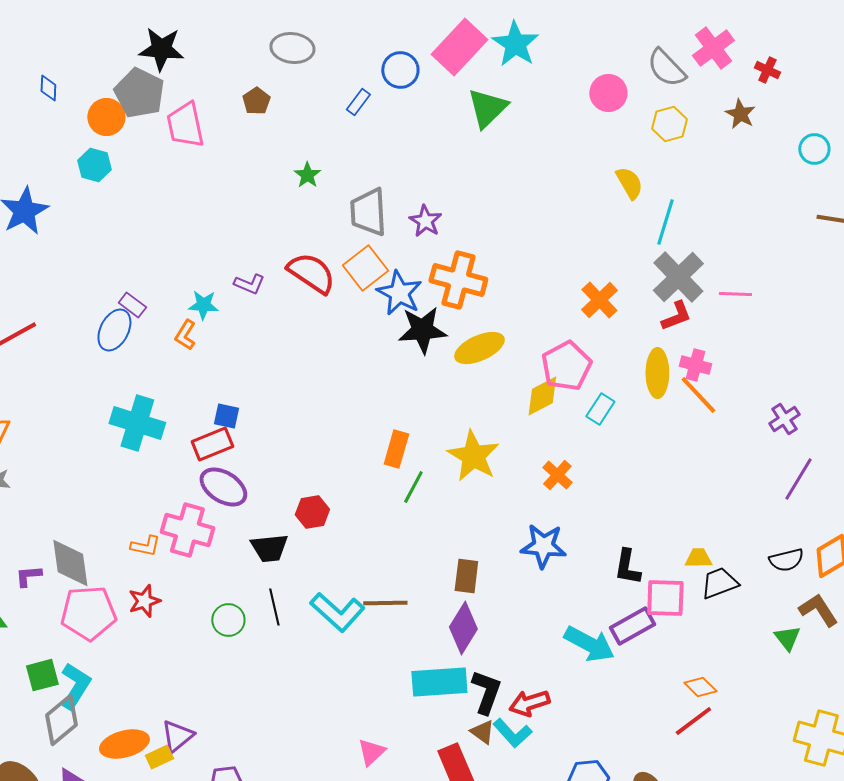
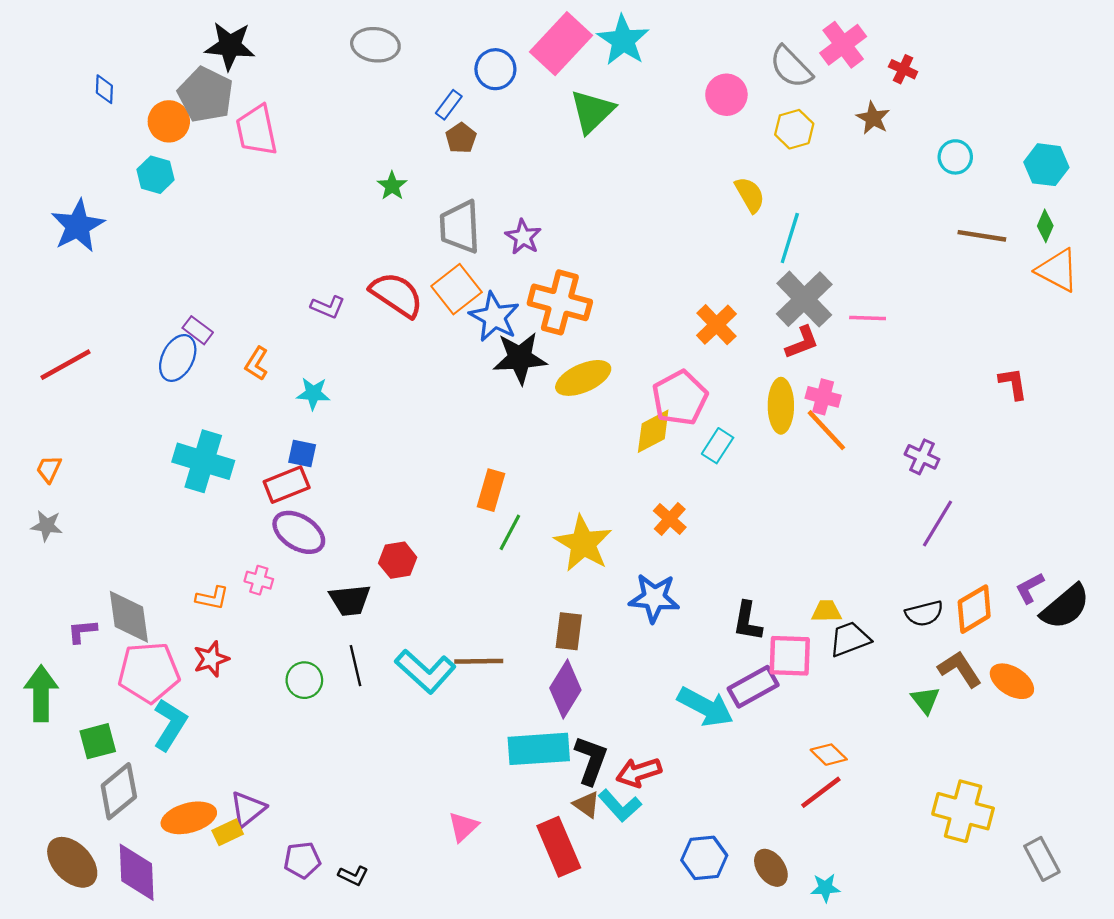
brown pentagon: (256, 101) -> (461, 138), moved
cyan star: (203, 305) -> (313, 394), moved
purple cross: (784, 419) -> (922, 457), turned -32
yellow star: (473, 456) -> (583, 543), moved
pink cross: (187, 530) -> (259, 580), size x0.5
cyan L-shape: (75, 686) -> (170, 725), moved

